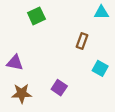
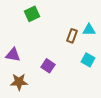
cyan triangle: (101, 13) -> (89, 30), moved
purple square: (59, 88) -> (48, 66), moved

